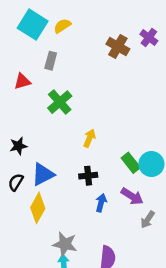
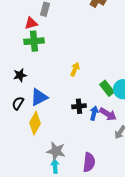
red triangle: (22, 81) -> (31, 23), moved
green cross: (60, 102) -> (34, 41), moved, turned 36
black cross: (88, 176) -> (79, 106), moved
blue arrow: (101, 203) -> (94, 113), moved

